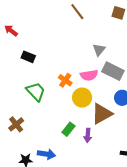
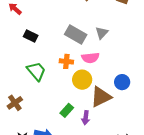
gray rectangle: (113, 71) -> (76, 35), moved
orange cross: (65, 80) -> (66, 61), turned -32

